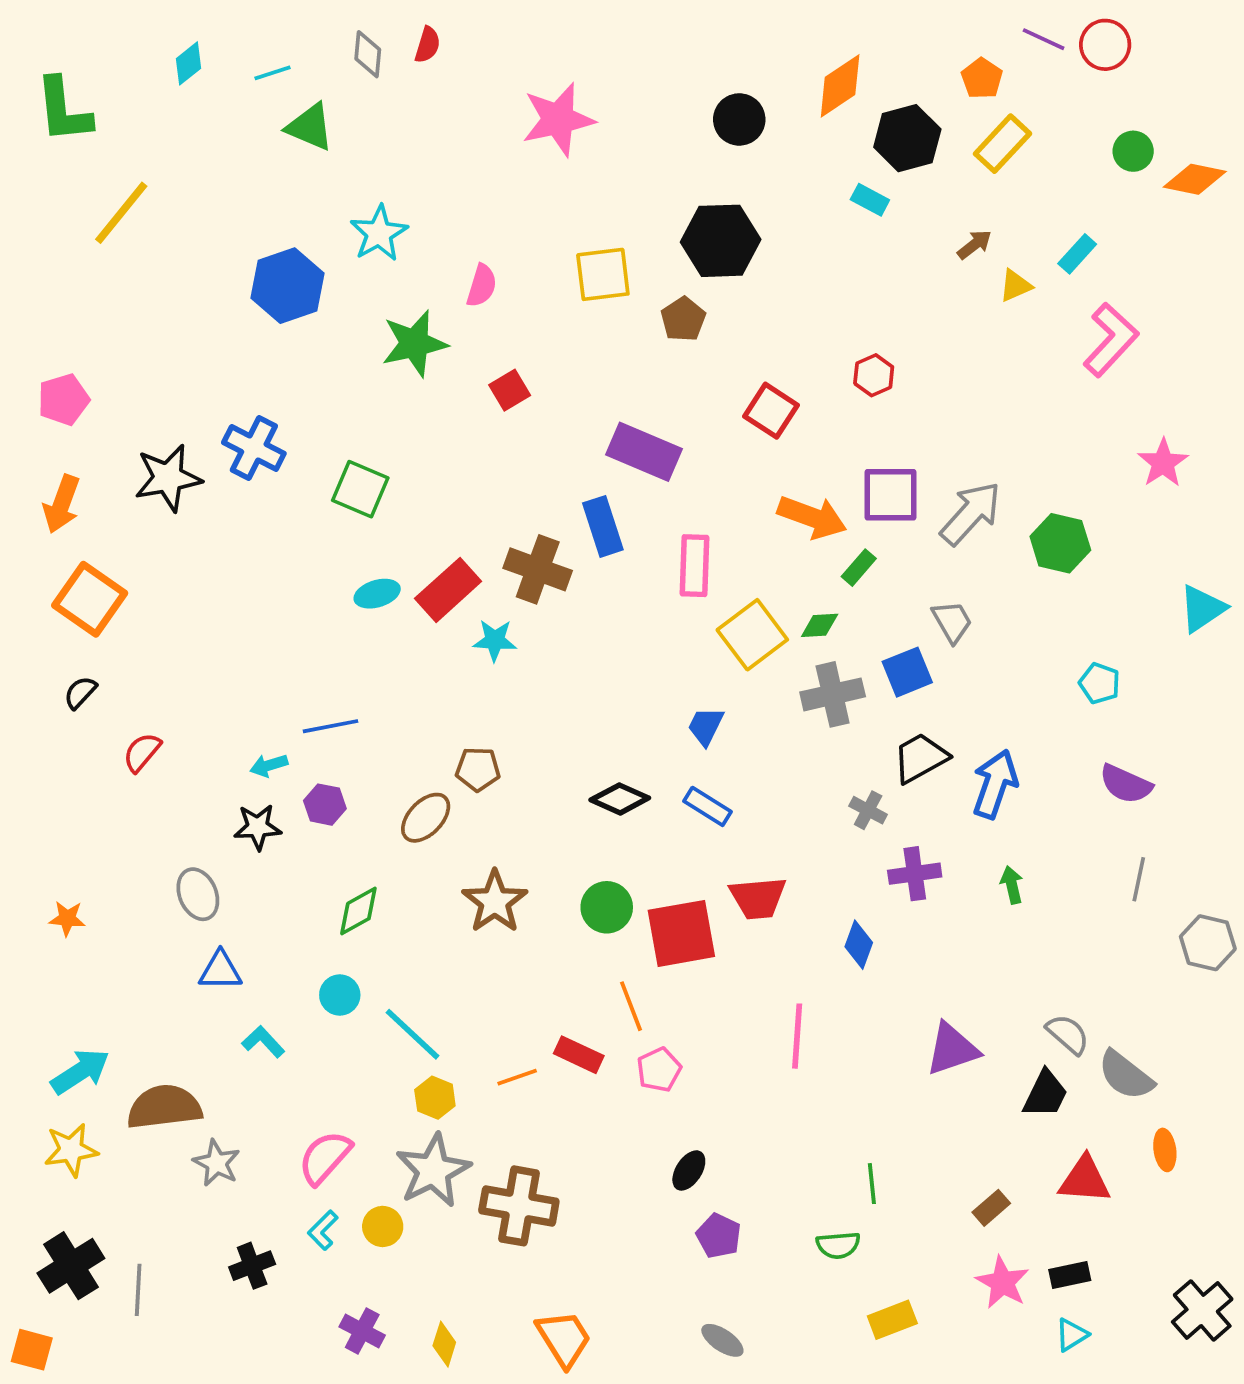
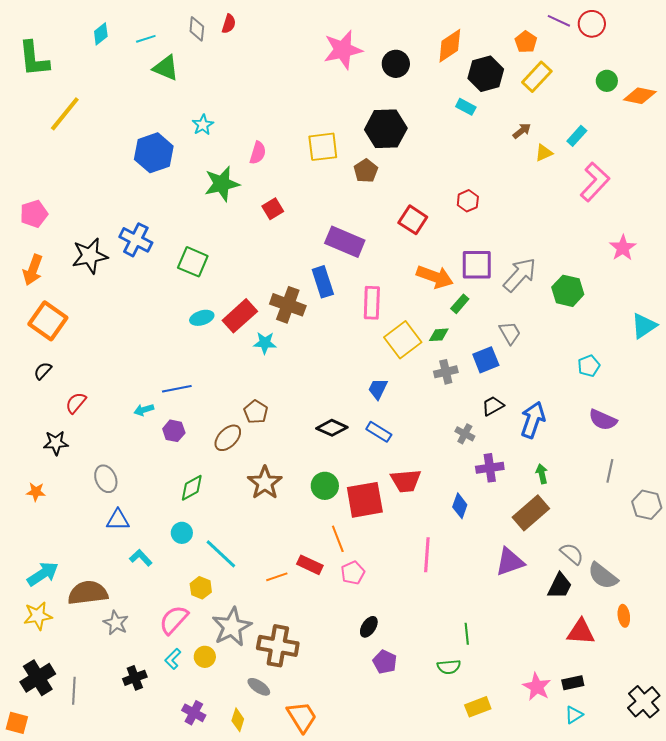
pink star: (558, 119) -> (343, 50), moved
cyan star: (379, 233) -> (203, 125), size x0.7
cyan pentagon: (1100, 683) -> (589, 366), turned 30
gray cross: (833, 694) -> (446, 372), size x0.7
black trapezoid: (920, 758) -> (493, 406), size x0.7
brown pentagon: (478, 769) -> (256, 412), turned 30
black star: (258, 827) -> (56, 443), moved
yellow hexagon: (435, 1098) -> (201, 588), moved
brown rectangle: (991, 1208) -> (531, 513), moved, size x1.8
gray ellipse: (722, 1340) -> (259, 687), moved

